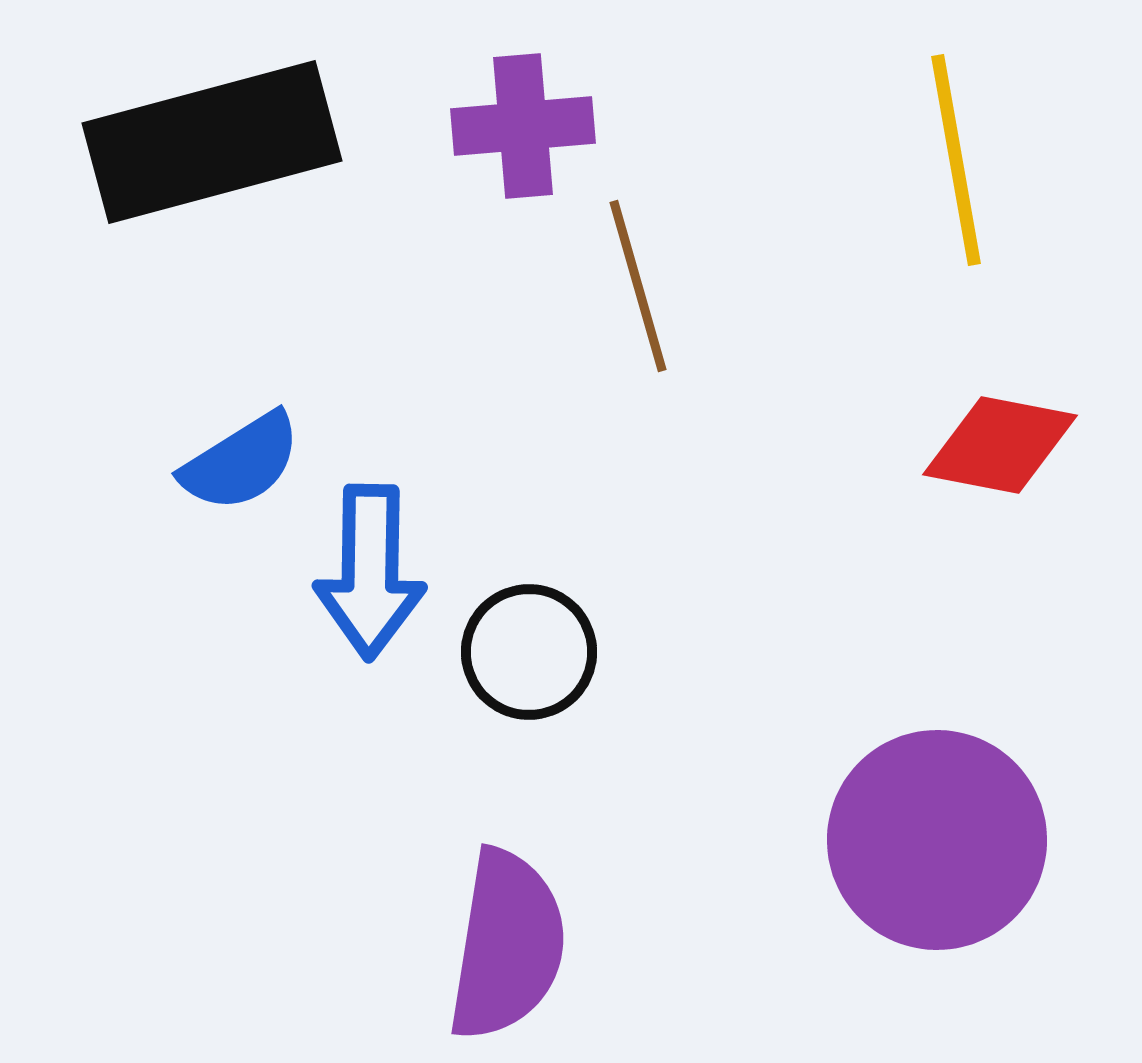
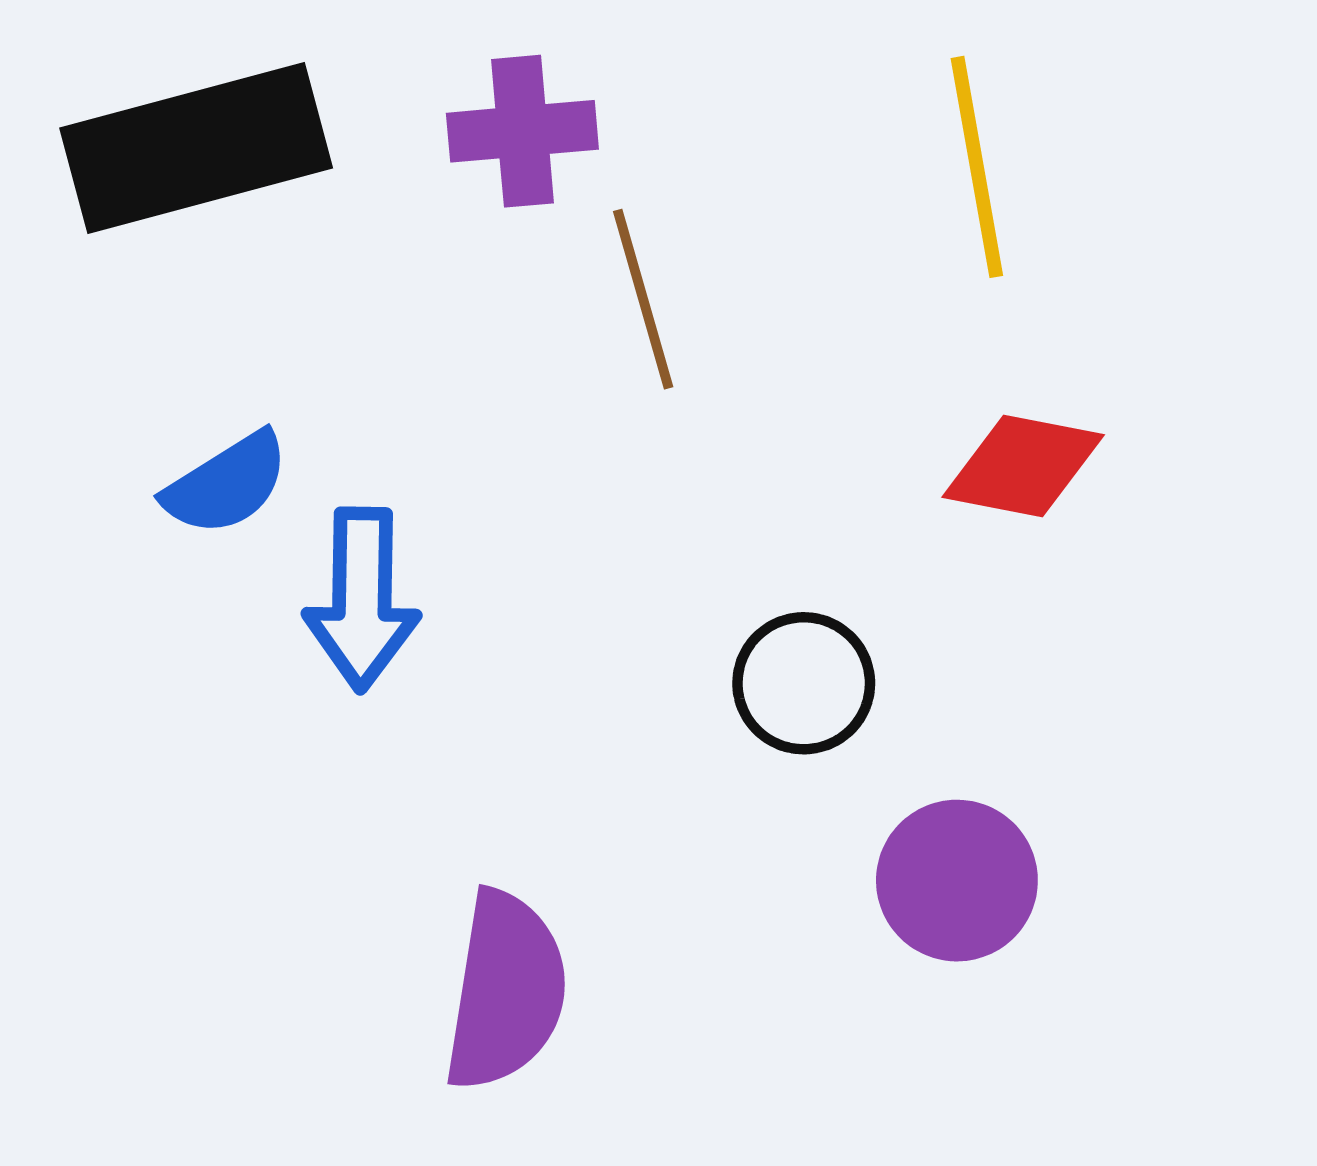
black circle: (529, 652) -> (804, 683), moved
purple circle: (937, 840) -> (957, 881), size x0.7

